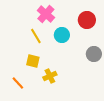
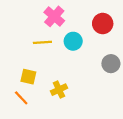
yellow line: (36, 36) -> (42, 42), turned -63
yellow square: (33, 61) -> (28, 77), moved

